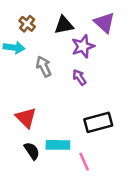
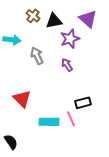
brown cross: (27, 24) -> (33, 16), moved
black rectangle: (98, 122) -> (83, 103), size x0.7
black semicircle: (32, 151) -> (11, 142), moved
pink line: (84, 162) -> (71, 119), moved

